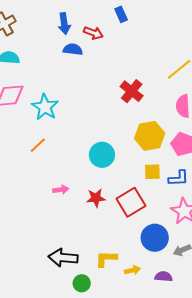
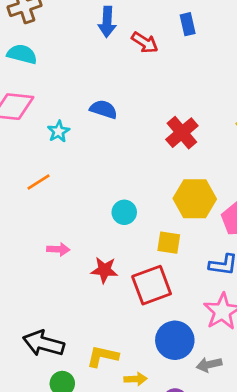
blue semicircle: (73, 49) -> (103, 109), moved
cyan star: (45, 107) -> (59, 131), size x0.6
cyan circle: (102, 155) -> (124, 212), size x0.7
yellow square: (152, 172) -> (169, 243), moved

